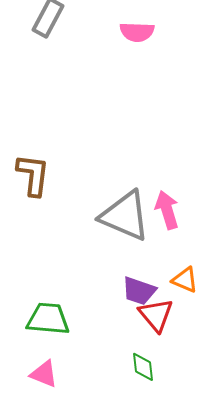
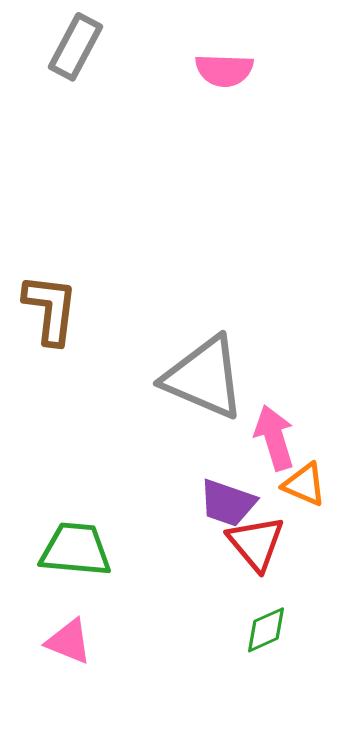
pink arrow: (167, 210) -> (274, 438), moved
green diamond: (143, 367) -> (266, 630), moved, turned 72

